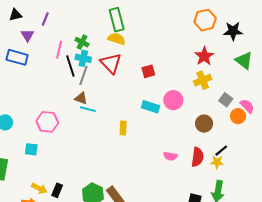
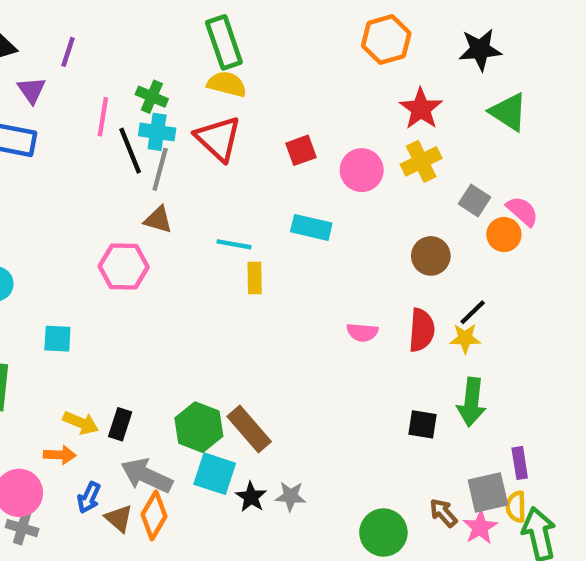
orange hexagon: (205, 20) -> (386, 40), moved
pink circle: (173, 100) -> (362, 170), moved
cyan line: (88, 109) -> (234, 244), moved
pink hexagon: (47, 122) -> (124, 267), moved

